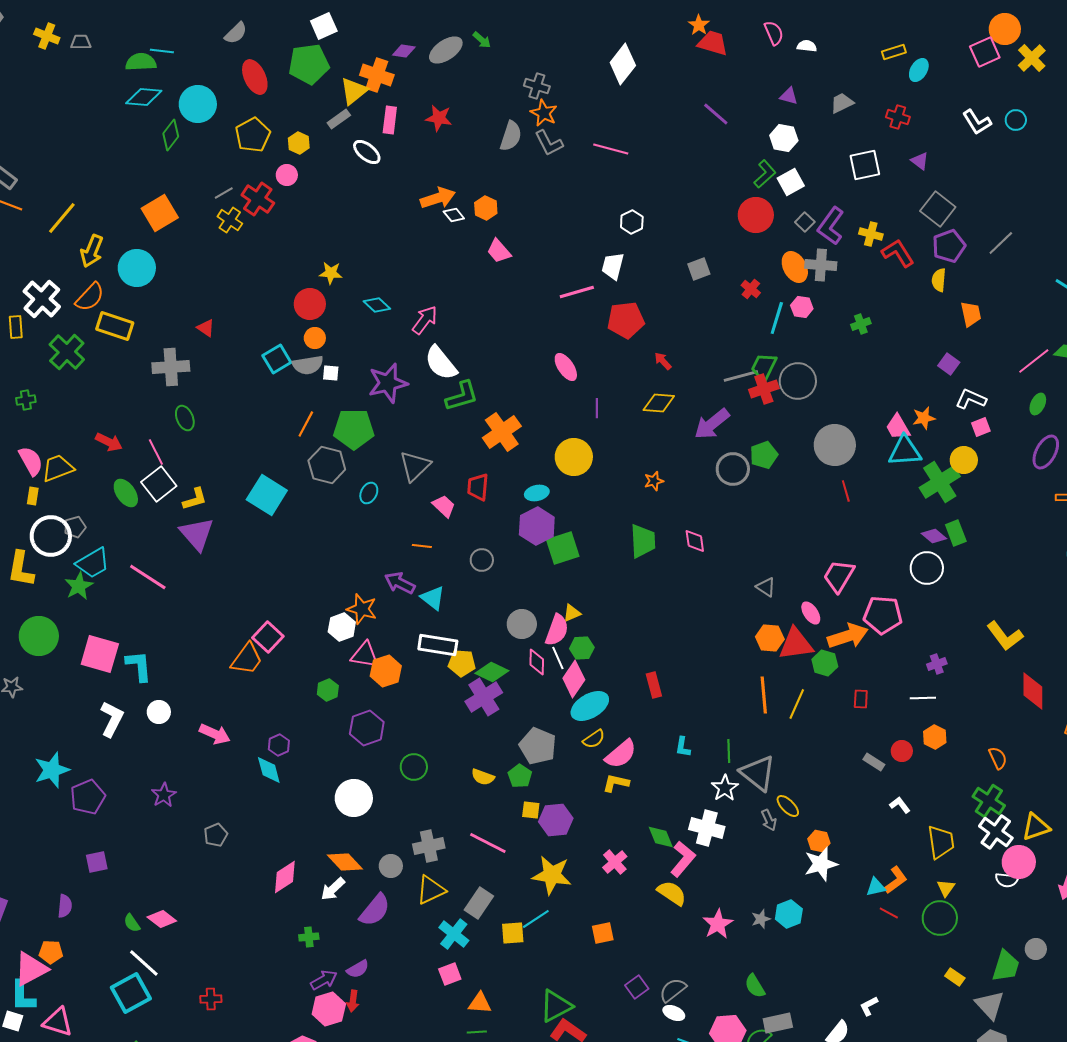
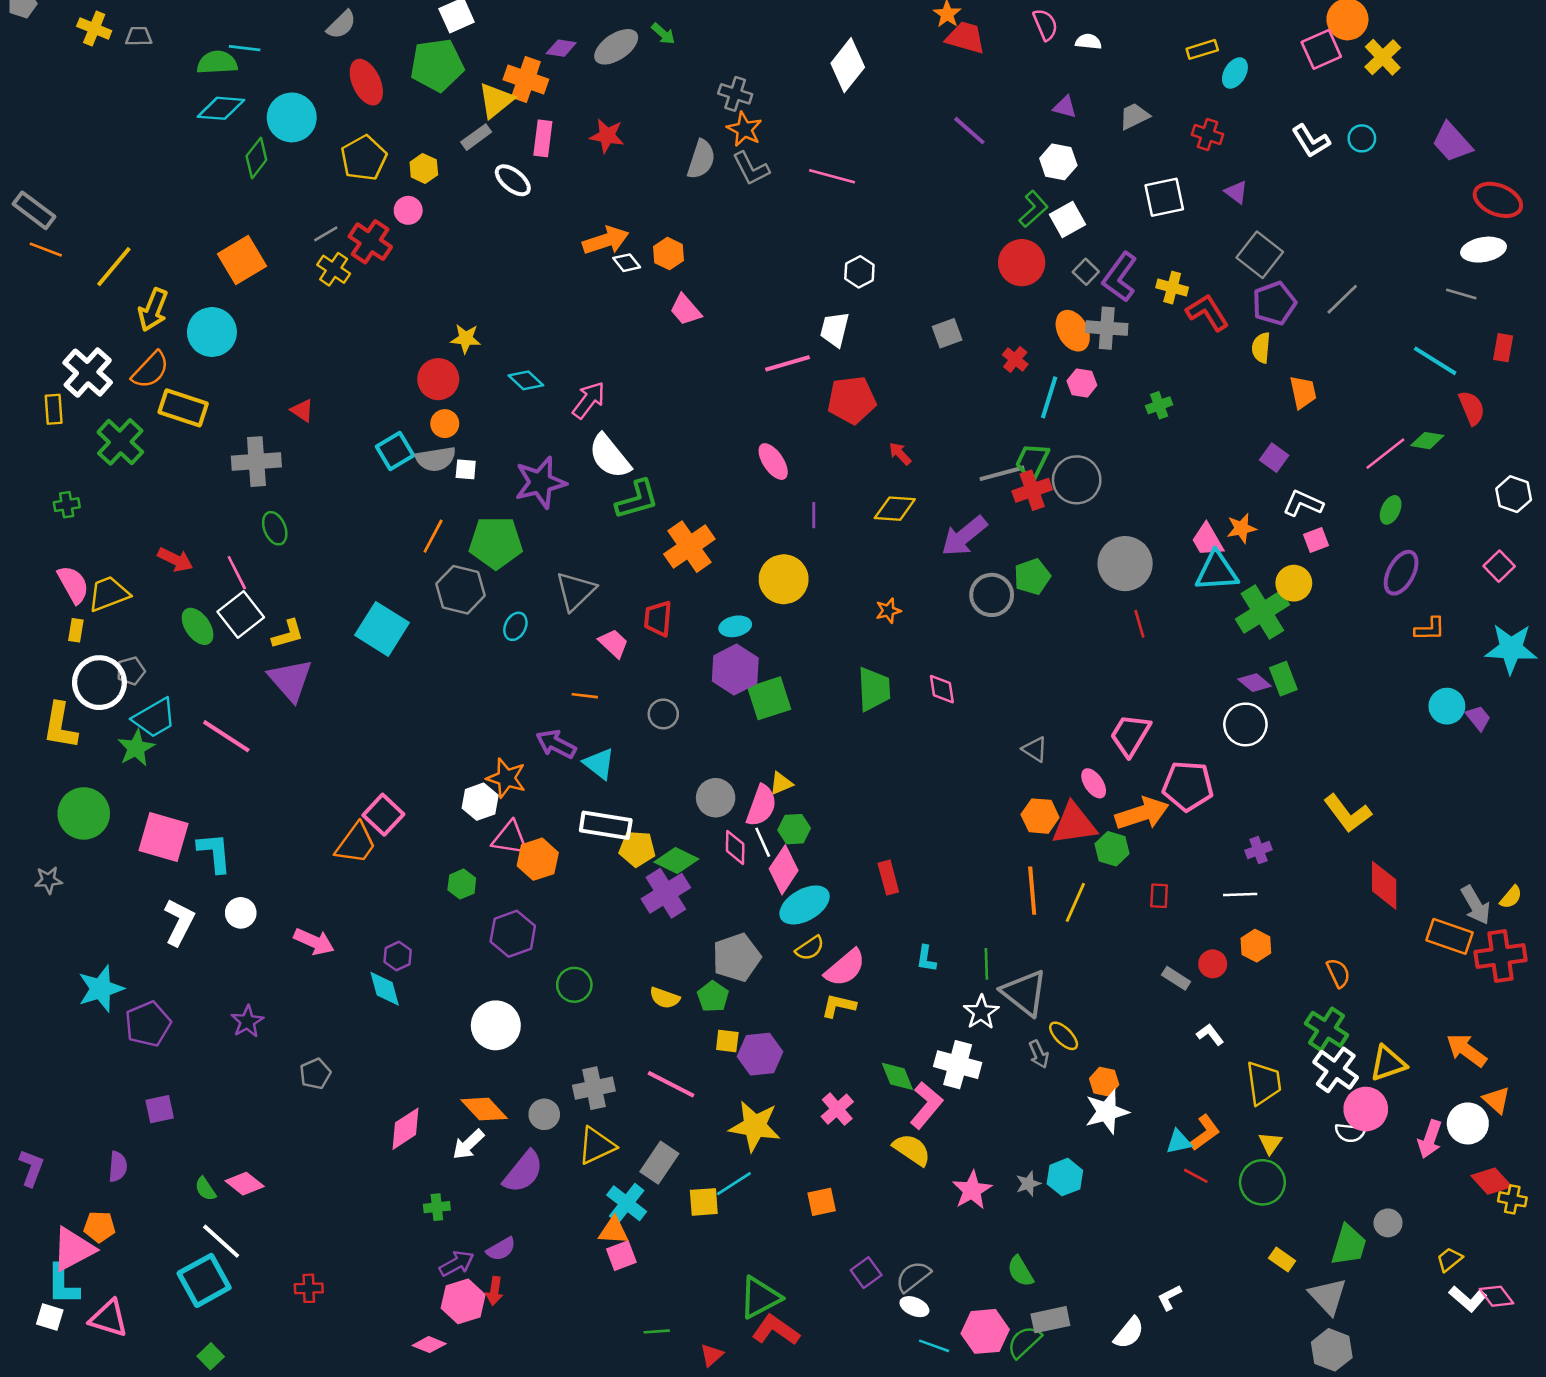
gray pentagon: (538, 746) -> (737, 957), turned 30
orange triangle: (480, 1003) -> (614, 1231), moved

